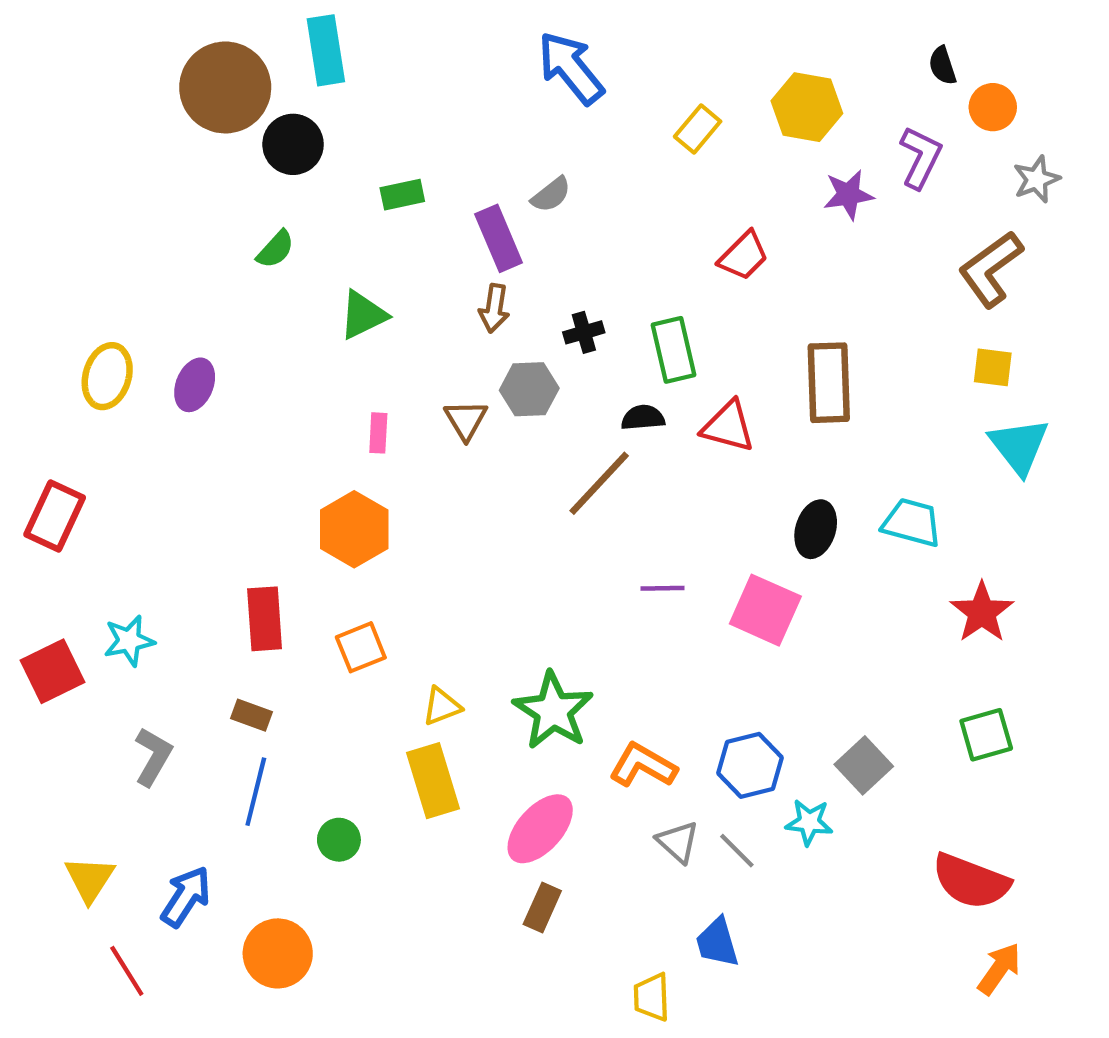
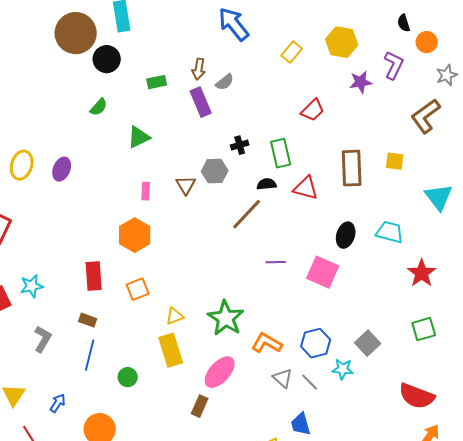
brown arrow: (494, 308) -> (199, 69), moved
yellow square: (993, 367) -> (395, 161), moved
blue arrow: (186, 897) -> (58, 403), size x0.7
brown rectangle: (542, 907) -> (200, 406), moved

